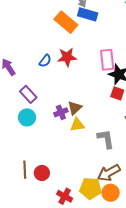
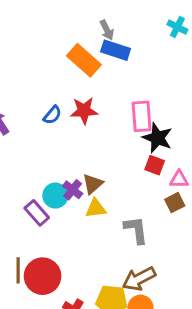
purple rectangle: (28, 94) -> (37, 213), moved
purple cross: (61, 112) -> (73, 190), turned -32
cyan circle: (27, 117) -> (55, 196), moved
red circle: (42, 173) -> (43, 276), size x1.6

